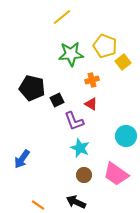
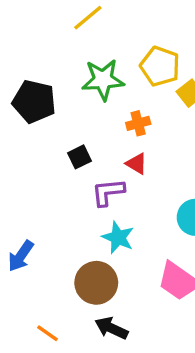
black pentagon: (32, 88) -> (34, 102), moved
purple L-shape: (74, 121) -> (108, 192), turned 105
brown circle: (84, 175) -> (96, 283), moved, size x1.6

